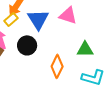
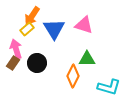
black circle: (27, 45) -> (37, 63), moved
green triangle: (85, 49) -> (87, 59), moved

